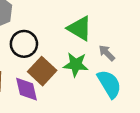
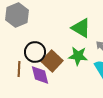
black circle: (24, 44) -> (35, 52), moved

